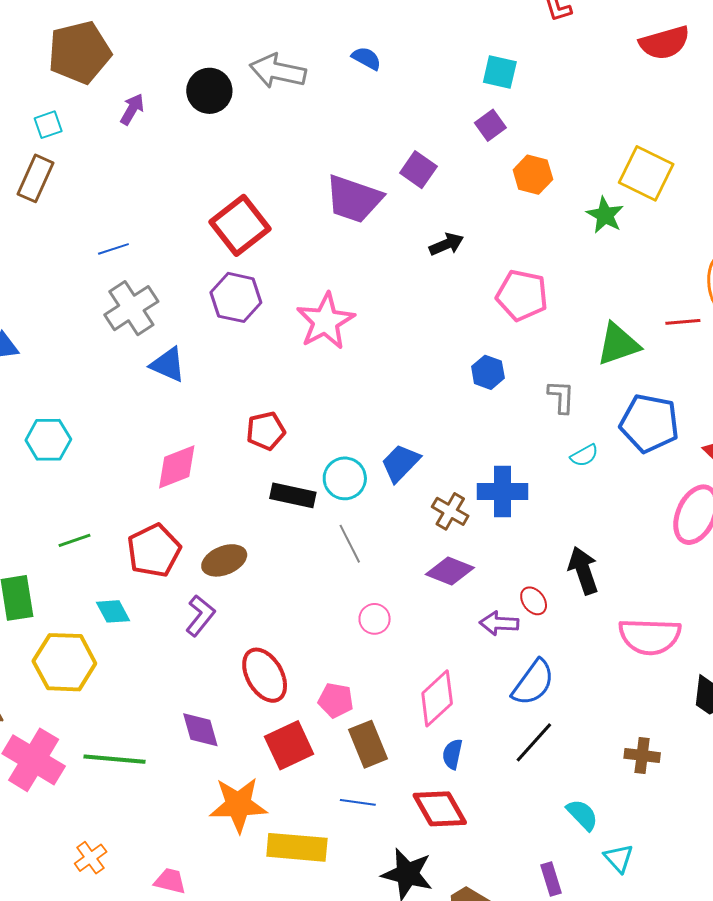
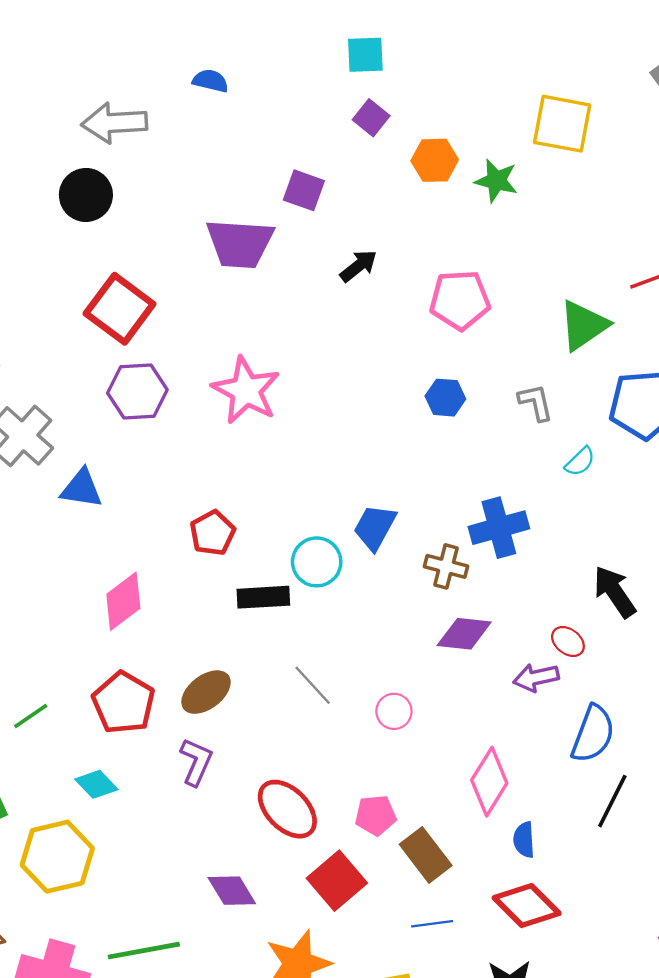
black circle: (209, 91) -> (86, 195), moved
green star: (605, 215) -> (496, 181), moved
gray line: (350, 544) -> (313, 685), moved

